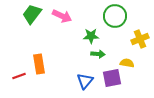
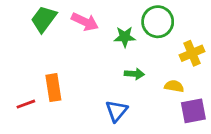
green star: (91, 36) -> (125, 37), moved
purple square: (112, 78) -> (193, 111), moved

